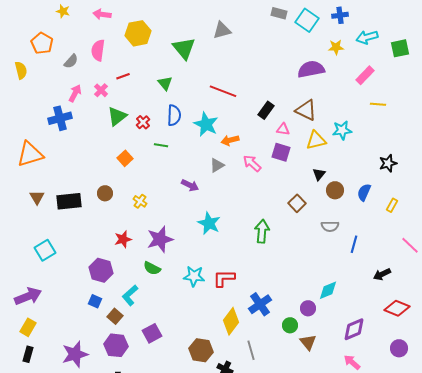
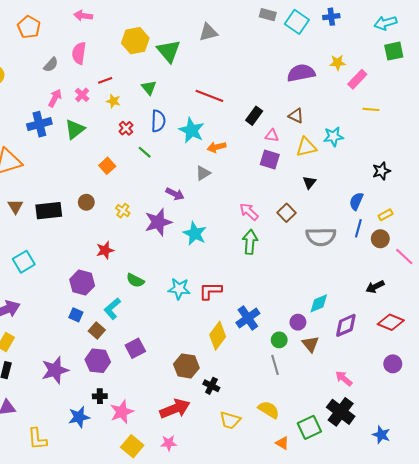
yellow star: (63, 11) -> (113, 101), moved
yellow hexagon: (138, 33) -> (135, 41), moved
cyan arrow: (367, 37) -> (386, 23), moved
orange pentagon: (42, 43) -> (29, 27), moved
yellow star: (336, 47) -> (338, 63), moved
brown triangle: (306, 110) -> (296, 116), size x0.7
green triangle: (117, 116) -> (75, 129), moved
green line: (161, 145) -> (145, 152), turned 32
pink arrow: (252, 163) -> (249, 212), moved
brown circle: (335, 190) -> (380, 239), moved
yellow rectangle: (392, 205) -> (386, 215), turned 32
gray semicircle: (330, 226) -> (321, 237), size x1.6
purple star: (160, 239) -> (158, 222), moved
blue line: (354, 244) -> (358, 228), moved
purple diamond: (354, 329) -> (346, 325), moved
brown triangle: (308, 342) -> (310, 344), moved
gray line: (251, 350) -> (275, 365), moved

